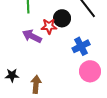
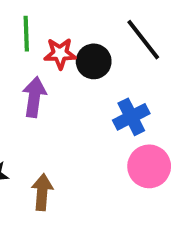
red star: (49, 26) -> (60, 53), moved
purple arrow: (32, 36) -> (34, 97), turned 72

